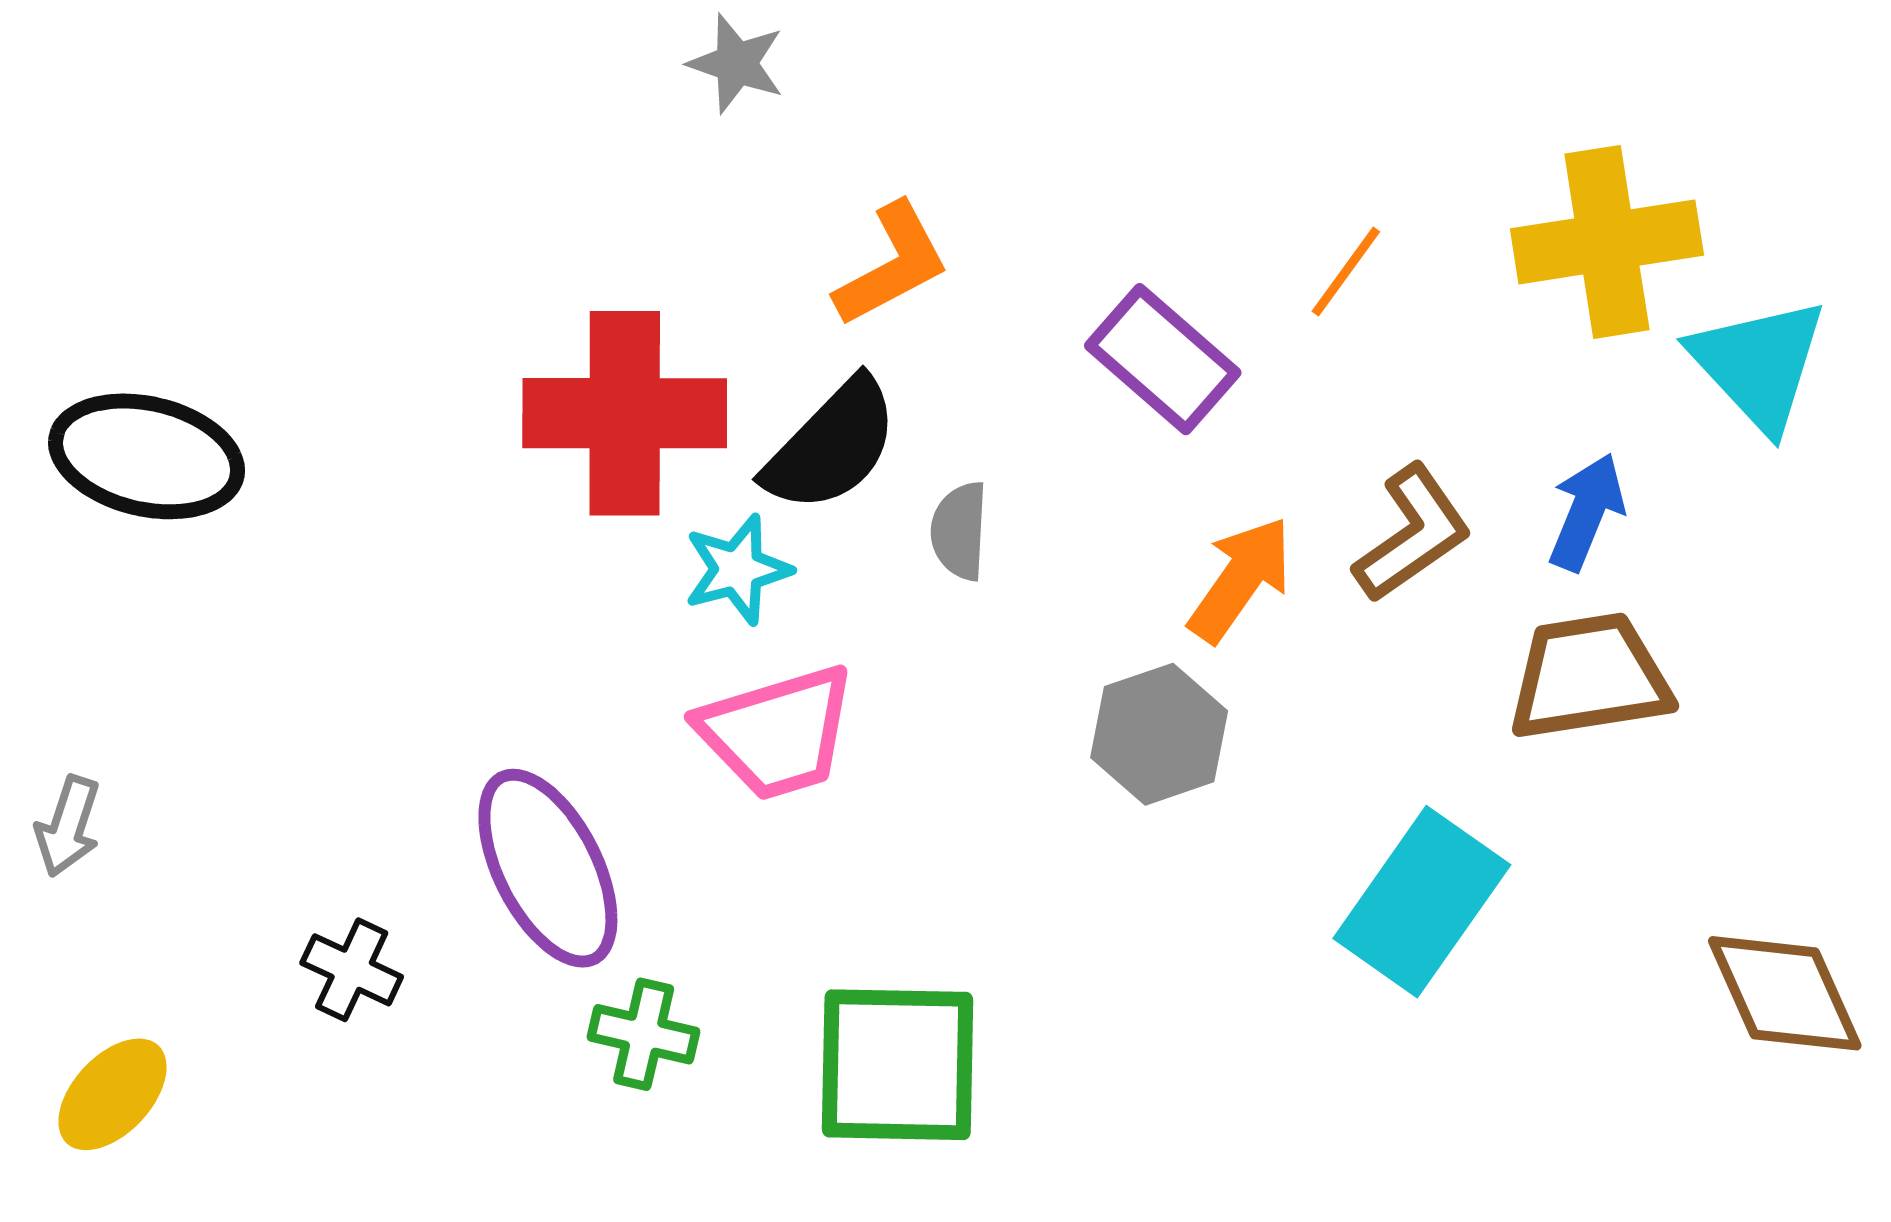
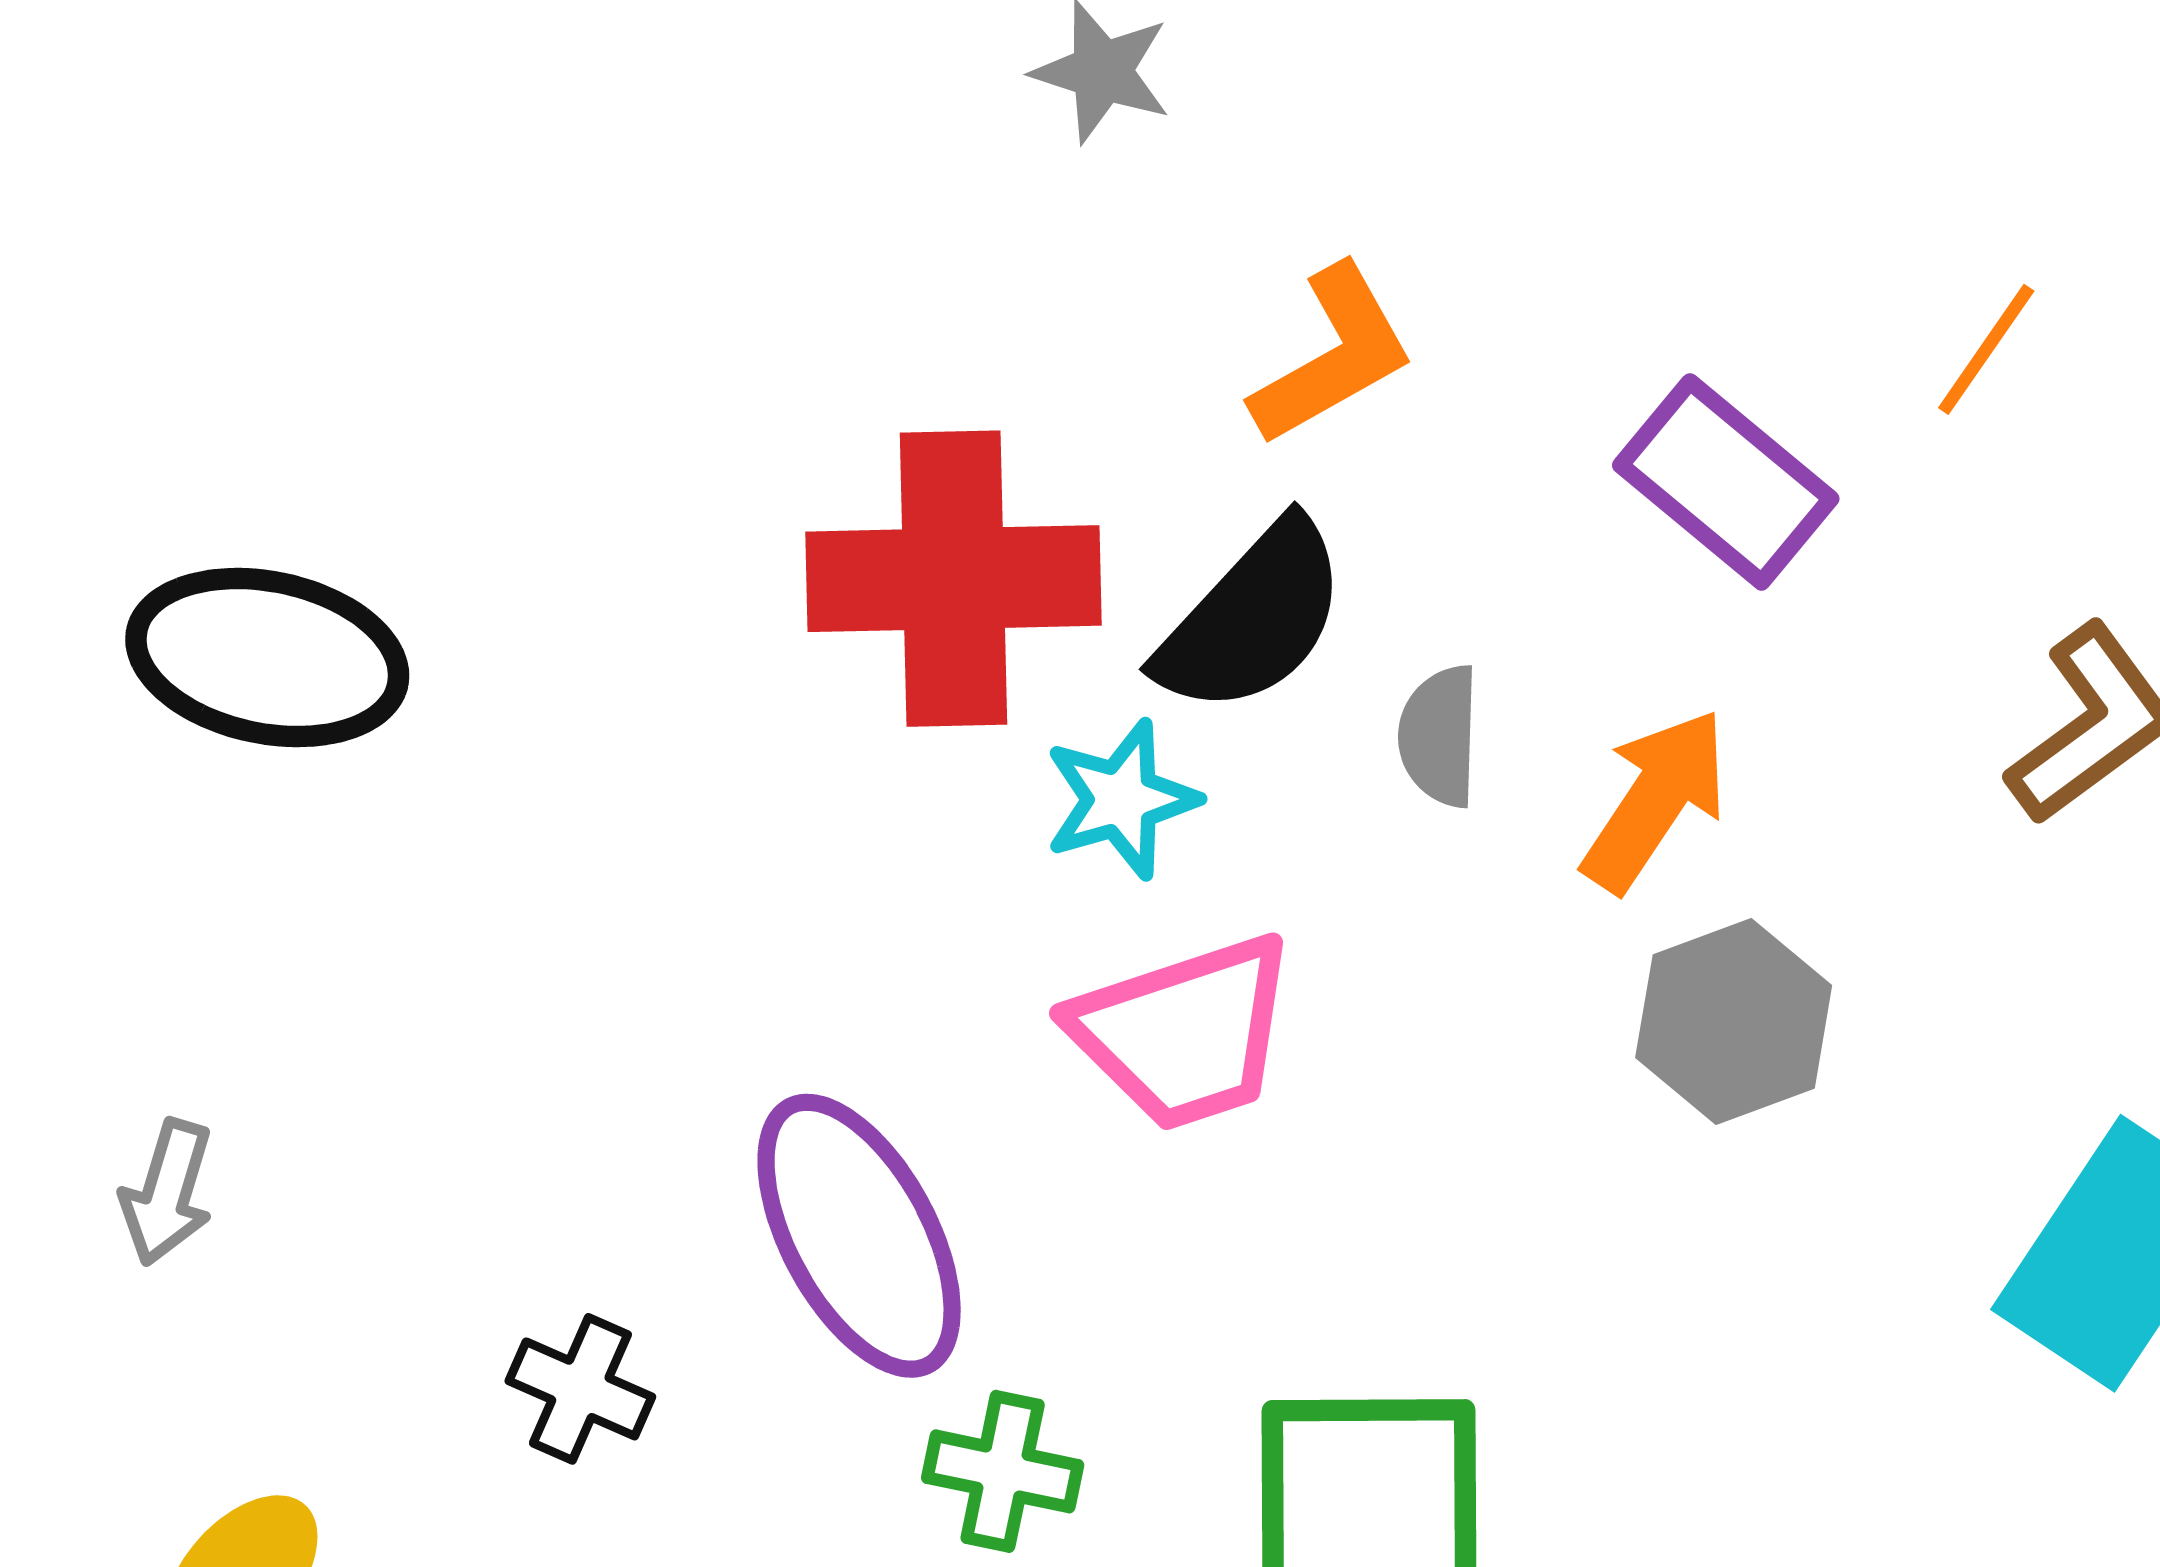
orange arrow: (1240, 579) -> (1655, 800), moved

